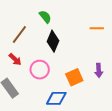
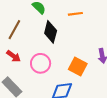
orange line: (97, 28) -> (75, 14), moved
orange square: (74, 77) -> (78, 66), turned -30

